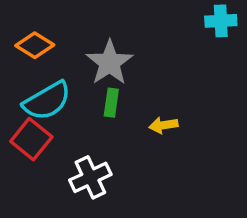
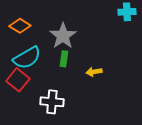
white cross: (90, 177) -> (52, 102), turned 30

